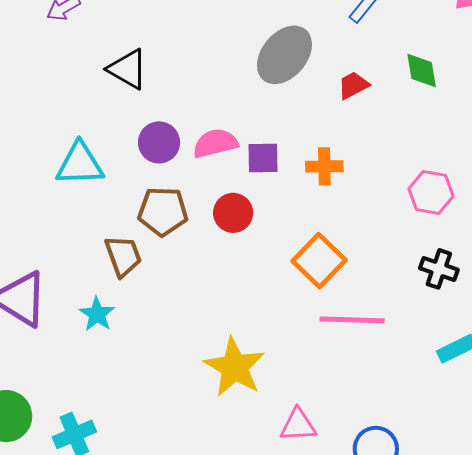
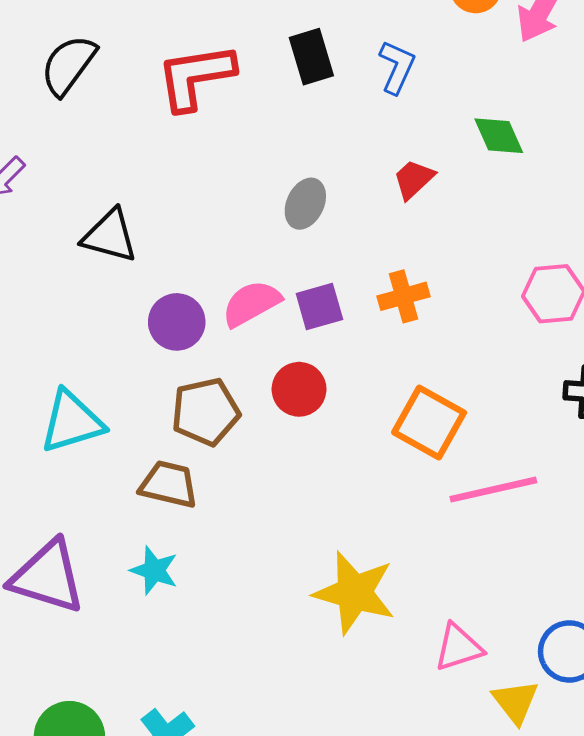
gray ellipse: (284, 55) -> (305, 204), moved, size x0.6
cyan triangle: (80, 164) -> (72, 422), moved
brown trapezoid: (123, 256) -> (169, 484), turned -42

